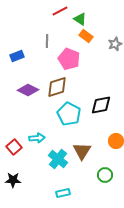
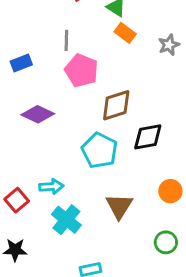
pink pentagon: (69, 59) -> (81, 70), moved
brown diamond: (57, 87) -> (116, 105), moved
cyan cross: (58, 159) -> (66, 220), moved
green circle: (105, 175) -> (166, 242), moved

